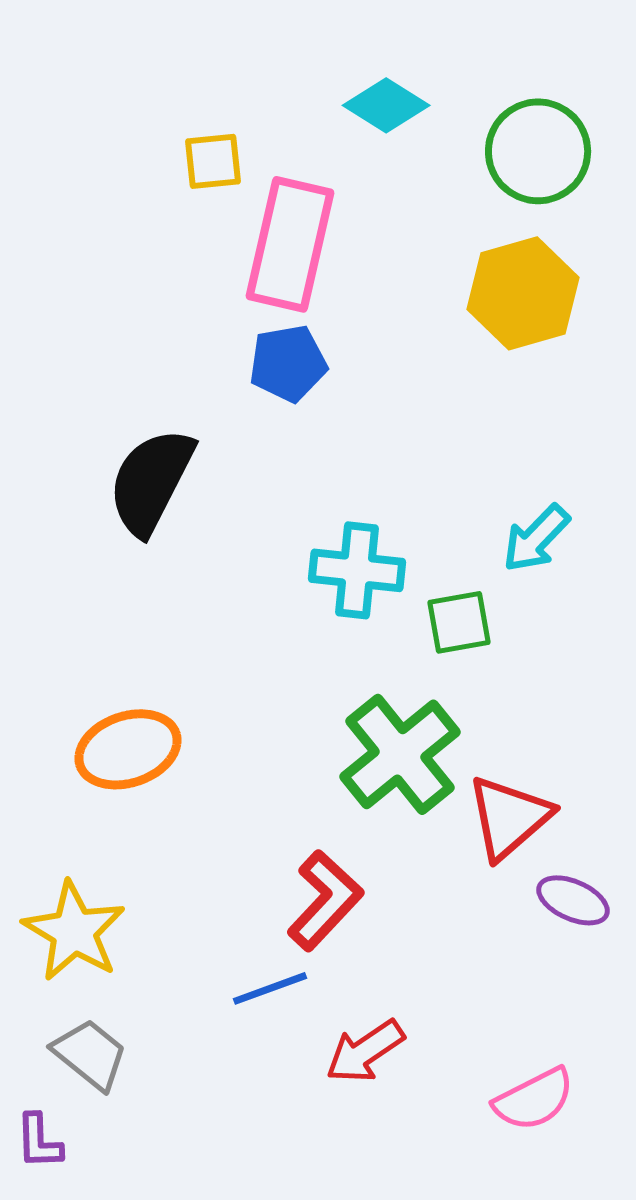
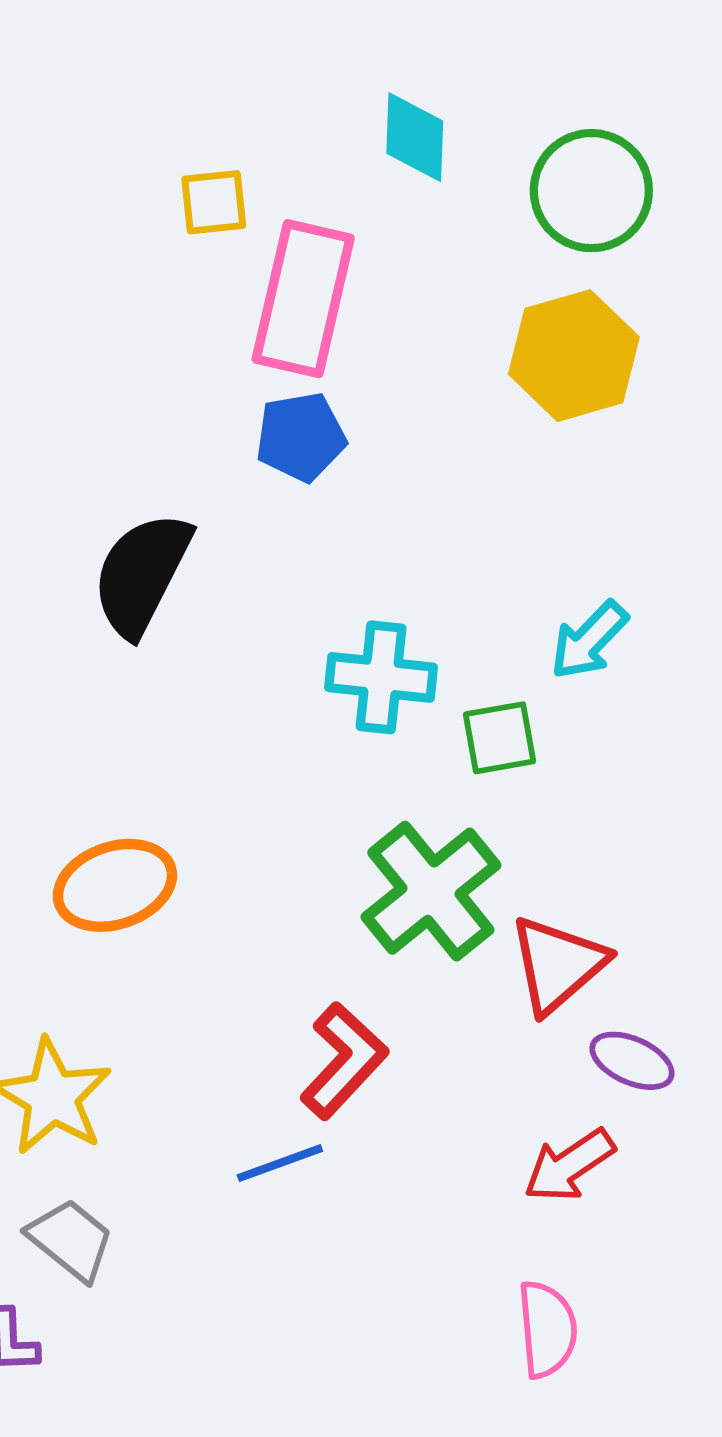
cyan diamond: (386, 105) -> (415, 137), turned 60
red arrow: (365, 1051) -> (569, 1165), moved
pink semicircle: (534, 1099) -> (547, 1329), moved, turned -68

